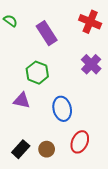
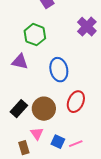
brown circle: (47, 149) -> (44, 109), size x1.5

